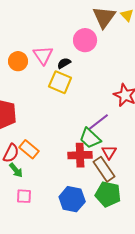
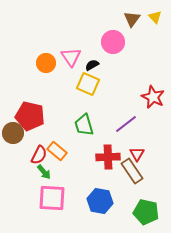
brown triangle: (104, 17) -> (132, 19), size x0.7
green trapezoid: (90, 138) -> (84, 125), moved, turned 30
green pentagon: (108, 194) -> (146, 212), moved
pink square: (24, 196) -> (52, 198), size x1.8

